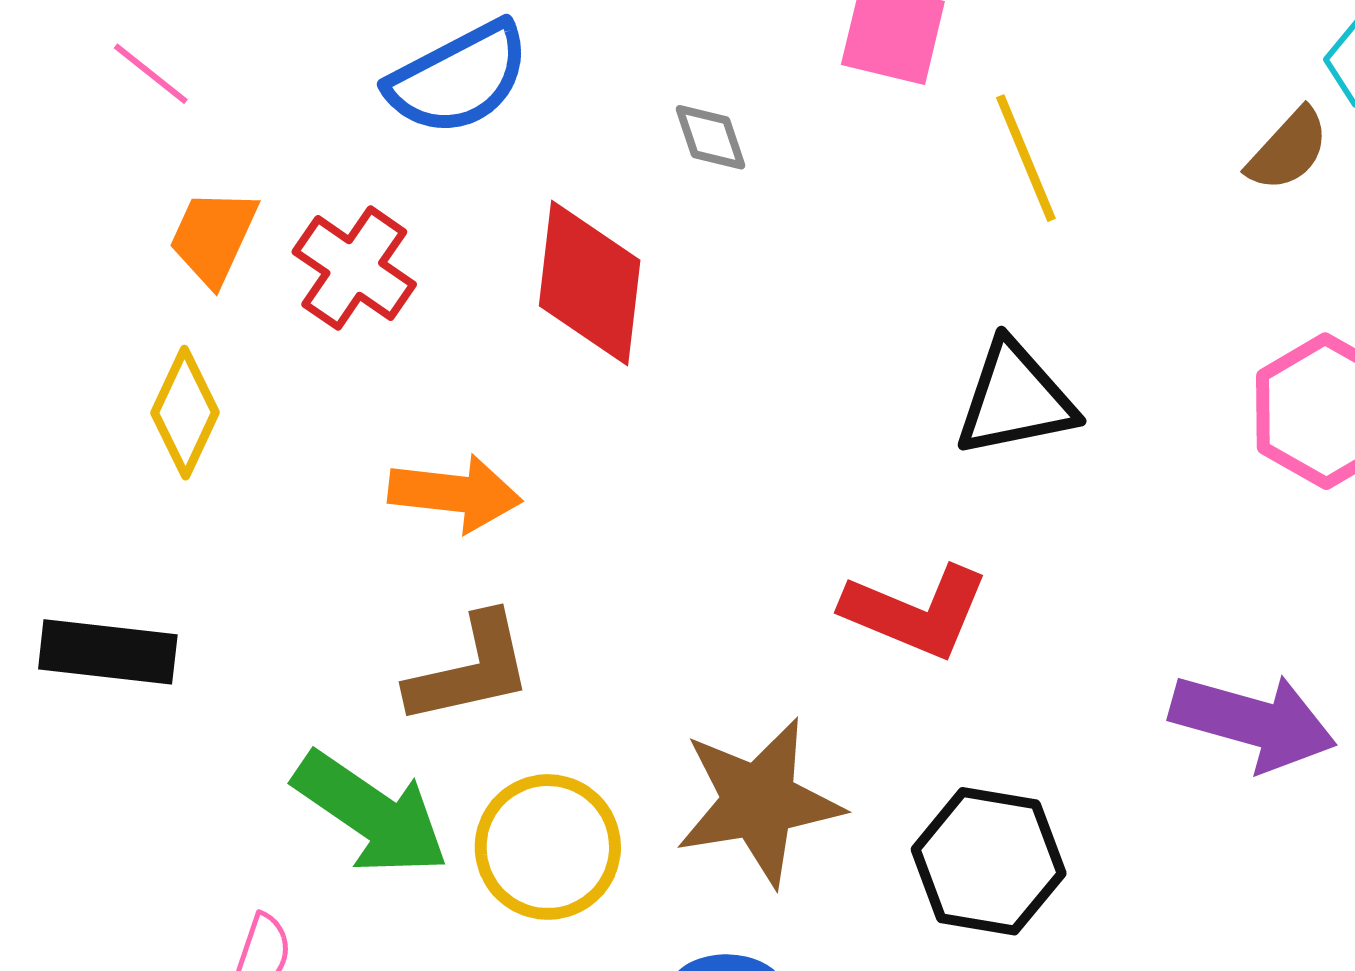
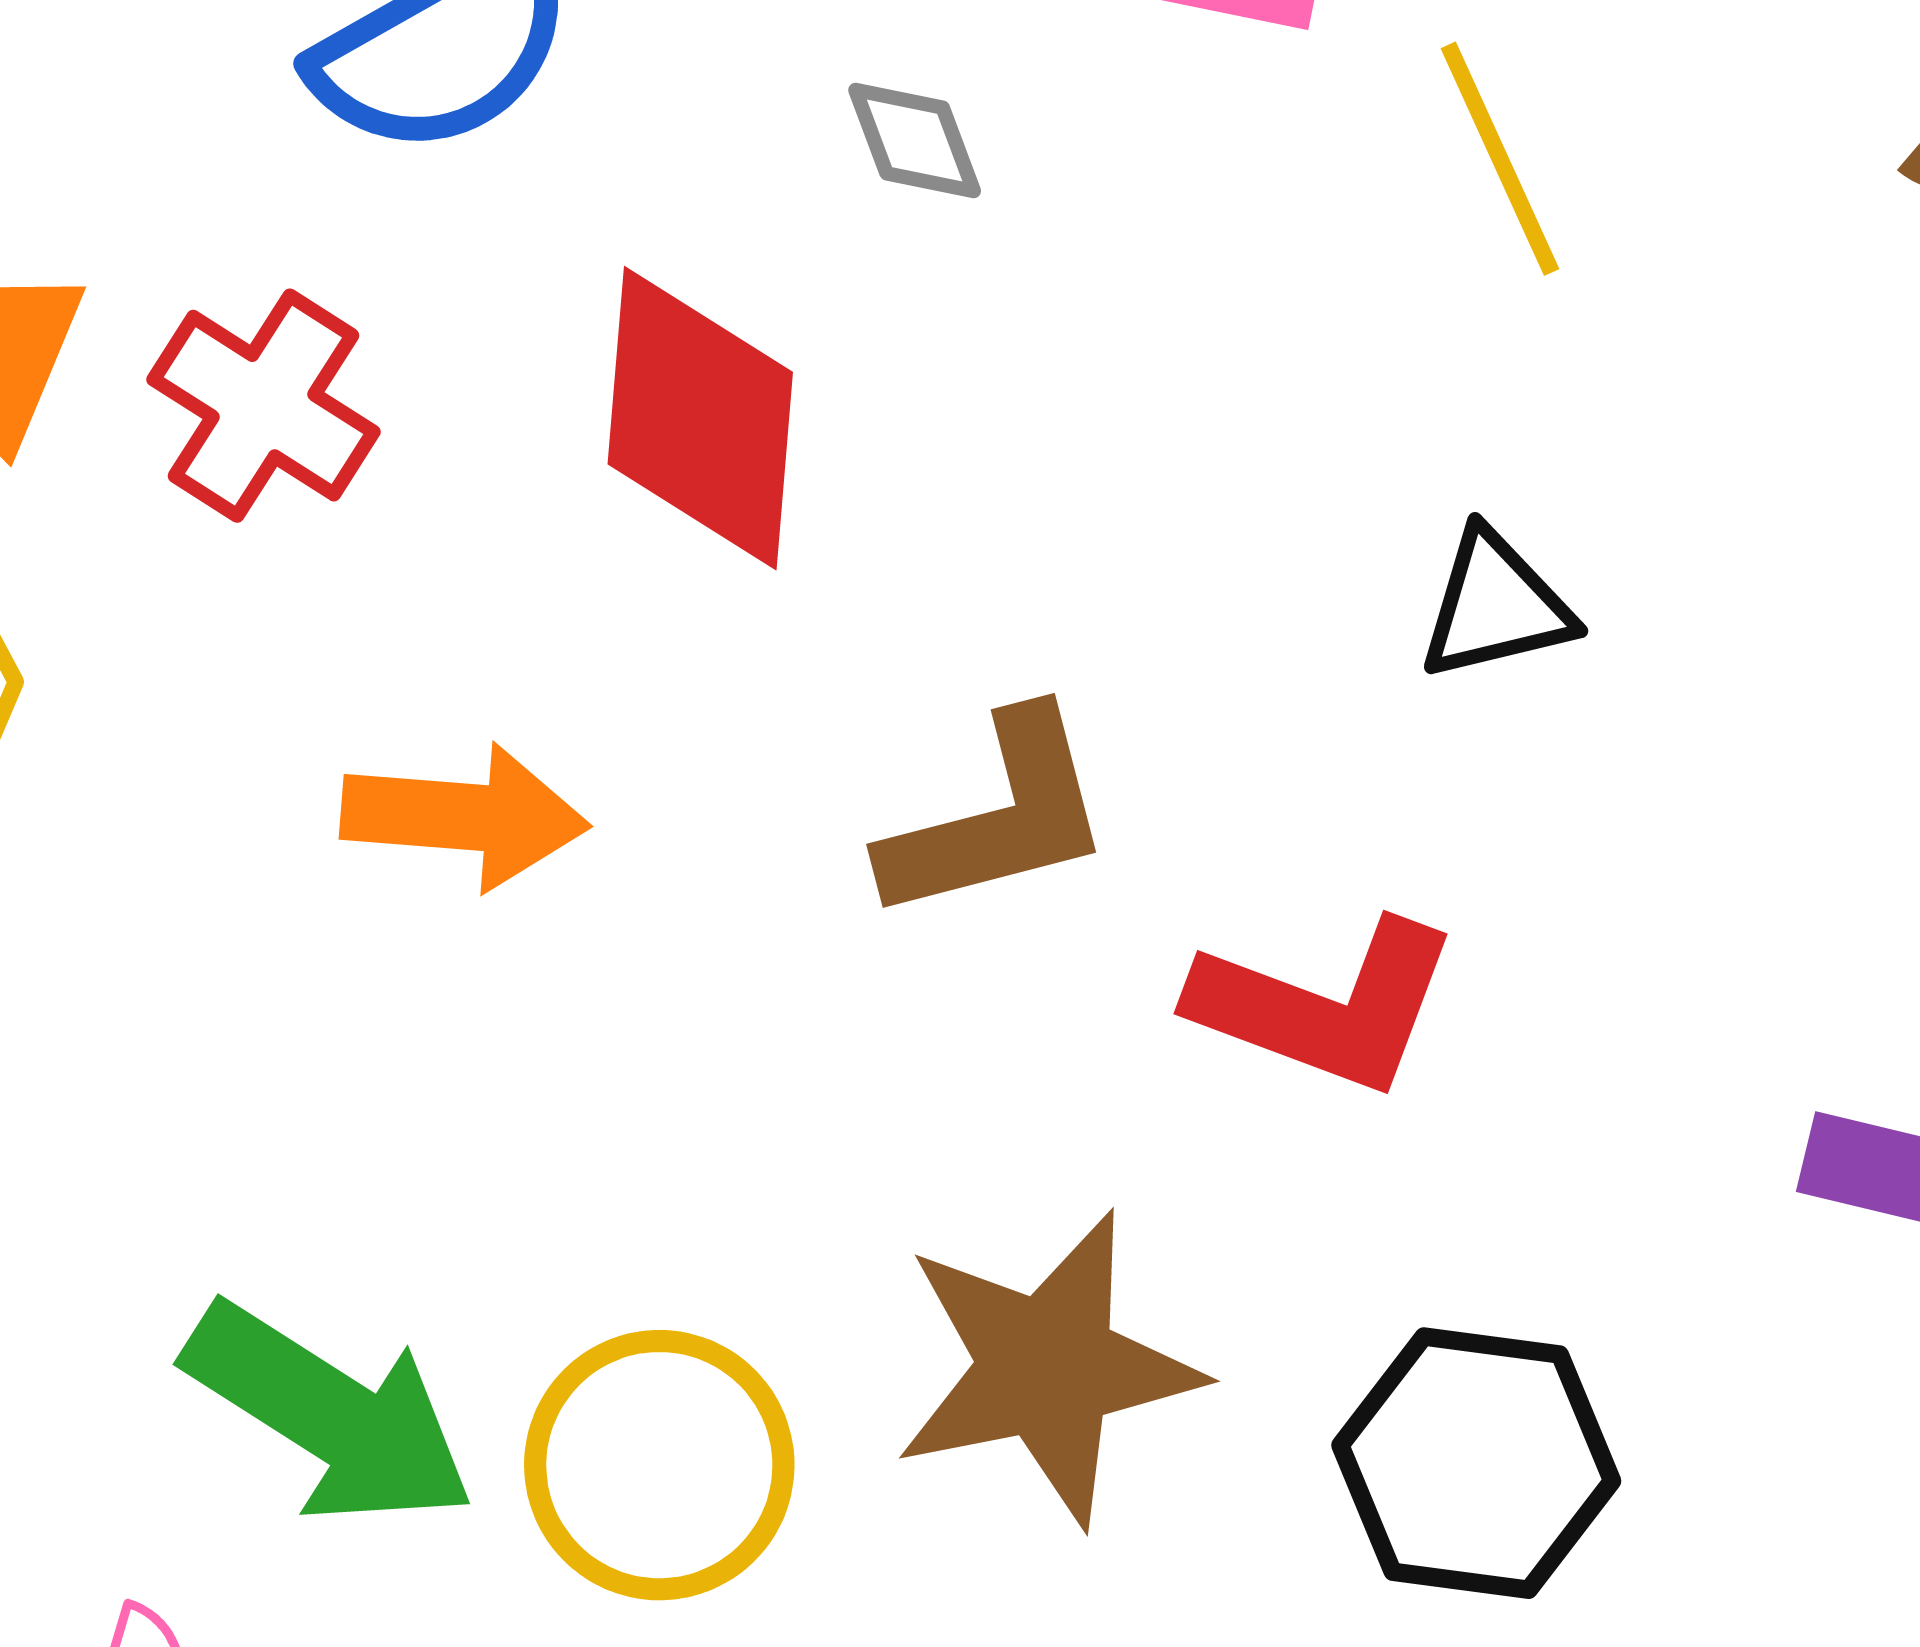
black triangle: (1015, 399) -> (1496, 606), size x0.7
brown L-shape: (470, 670) -> (998, 818), moved

